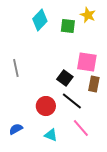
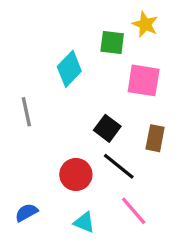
cyan diamond: (40, 20) -> (69, 69), moved
pink square: (87, 62) -> (144, 80), moved

